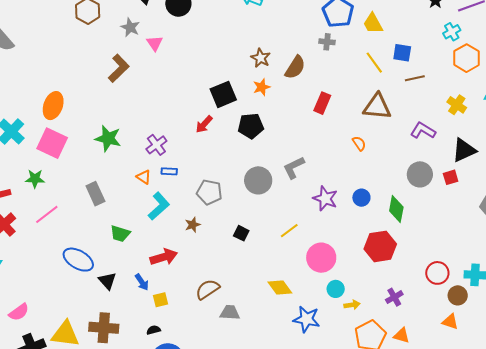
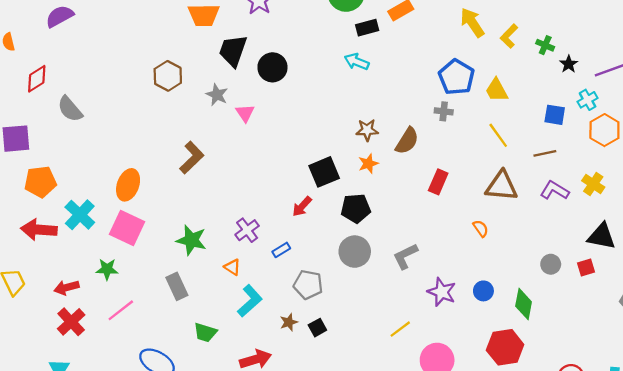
blue square: (402, 53) -> (555, 115), moved
brown star: (261, 58) -> (367, 130), turned -30
brown L-shape: (119, 68) -> (192, 158), moved
purple L-shape: (423, 131) -> (555, 190), moved
green star: (108, 138) -> (191, 240), moved
black triangle: (464, 150) -> (602, 236), turned 36
blue rectangle: (169, 171) -> (281, 250), moved, turned -35
gray circle: (420, 174) -> (551, 264), size x0.7
gray circle: (258, 180) -> (355, 252), moved
black square: (241, 233) -> (317, 328), moved, turned 35

